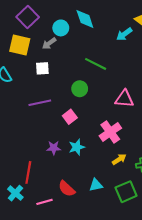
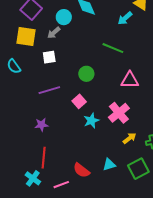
green line: (96, 64) -> (113, 48), moved
cyan star: (77, 147) -> (91, 121), moved
purple star: (54, 148) -> (41, 125), moved

